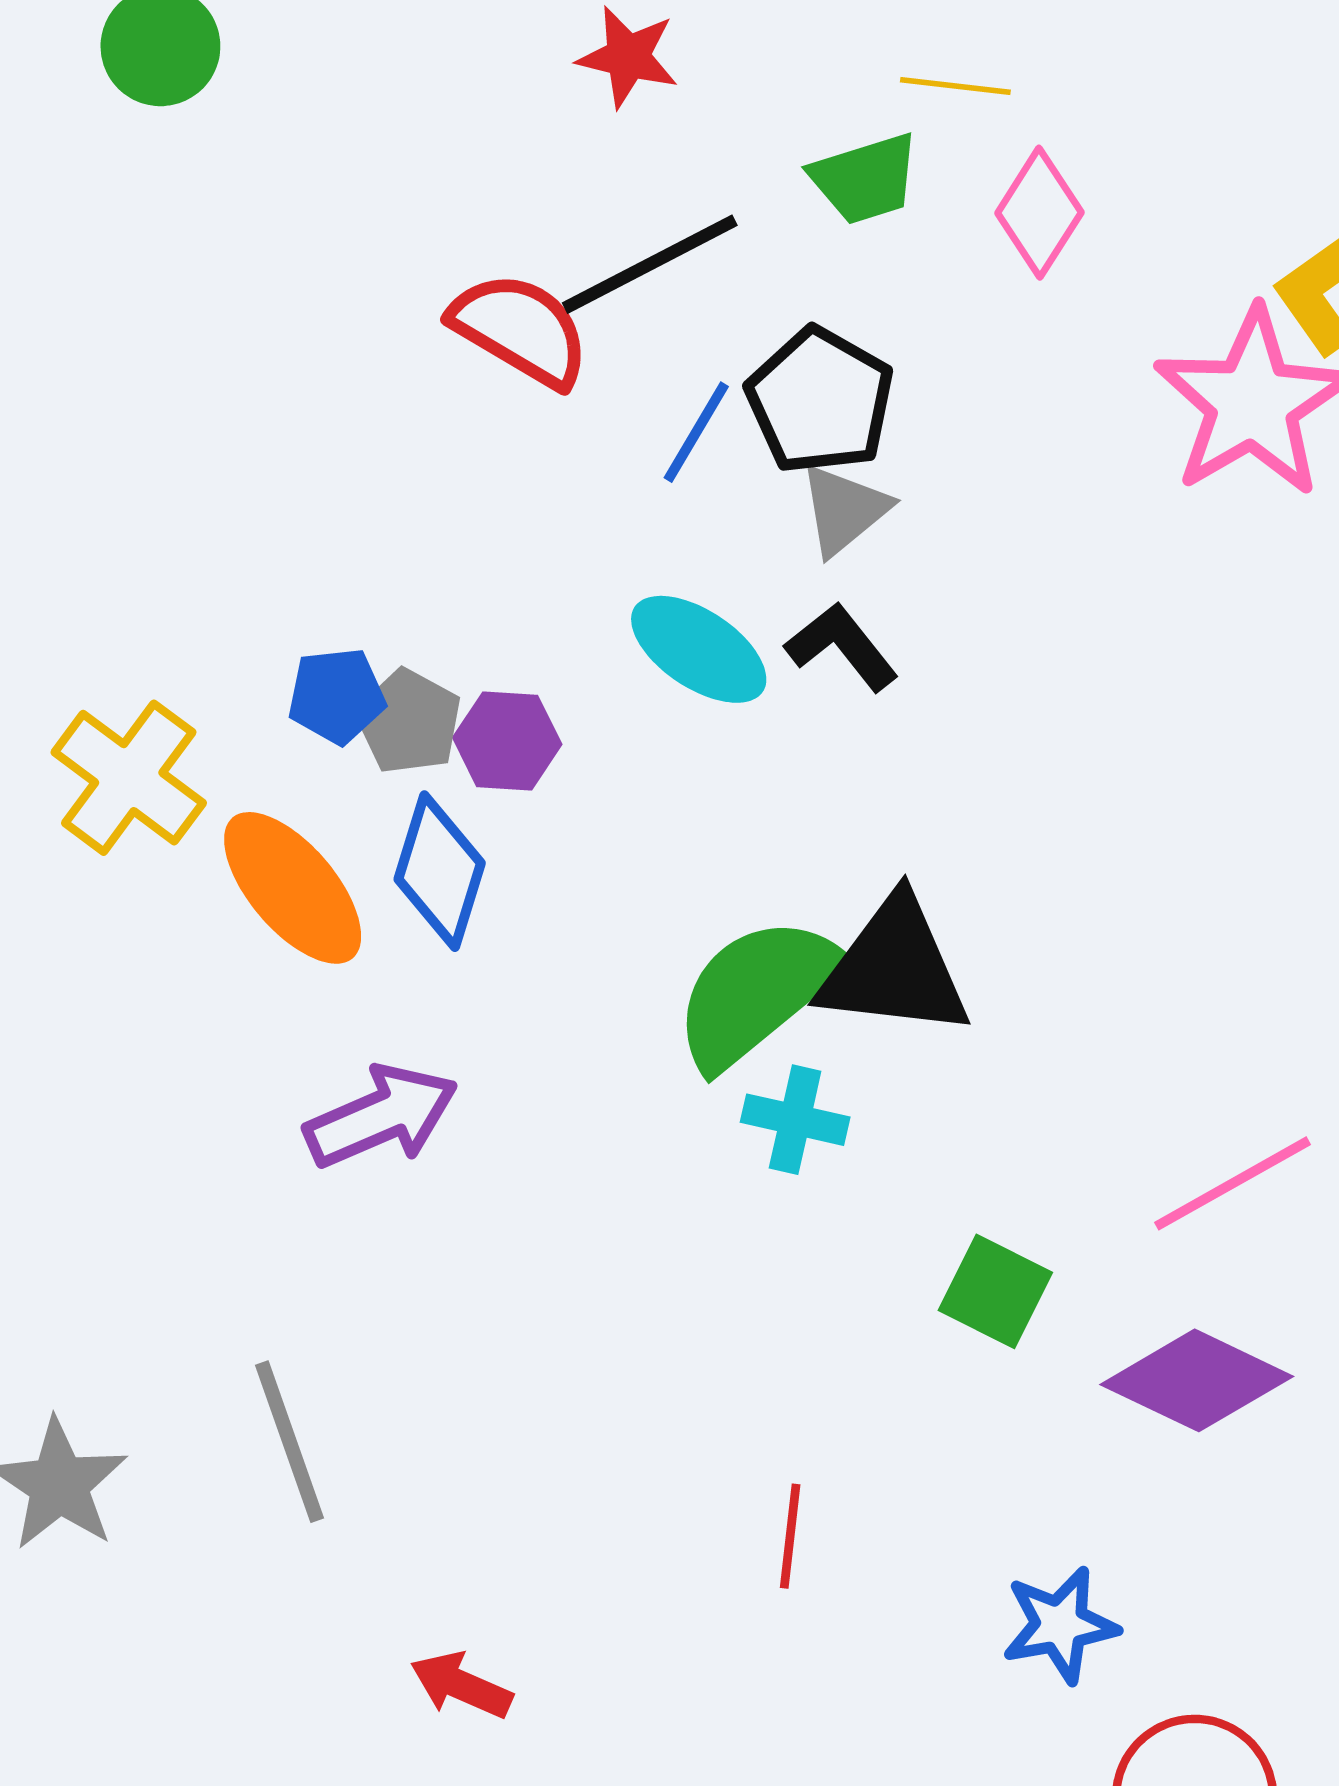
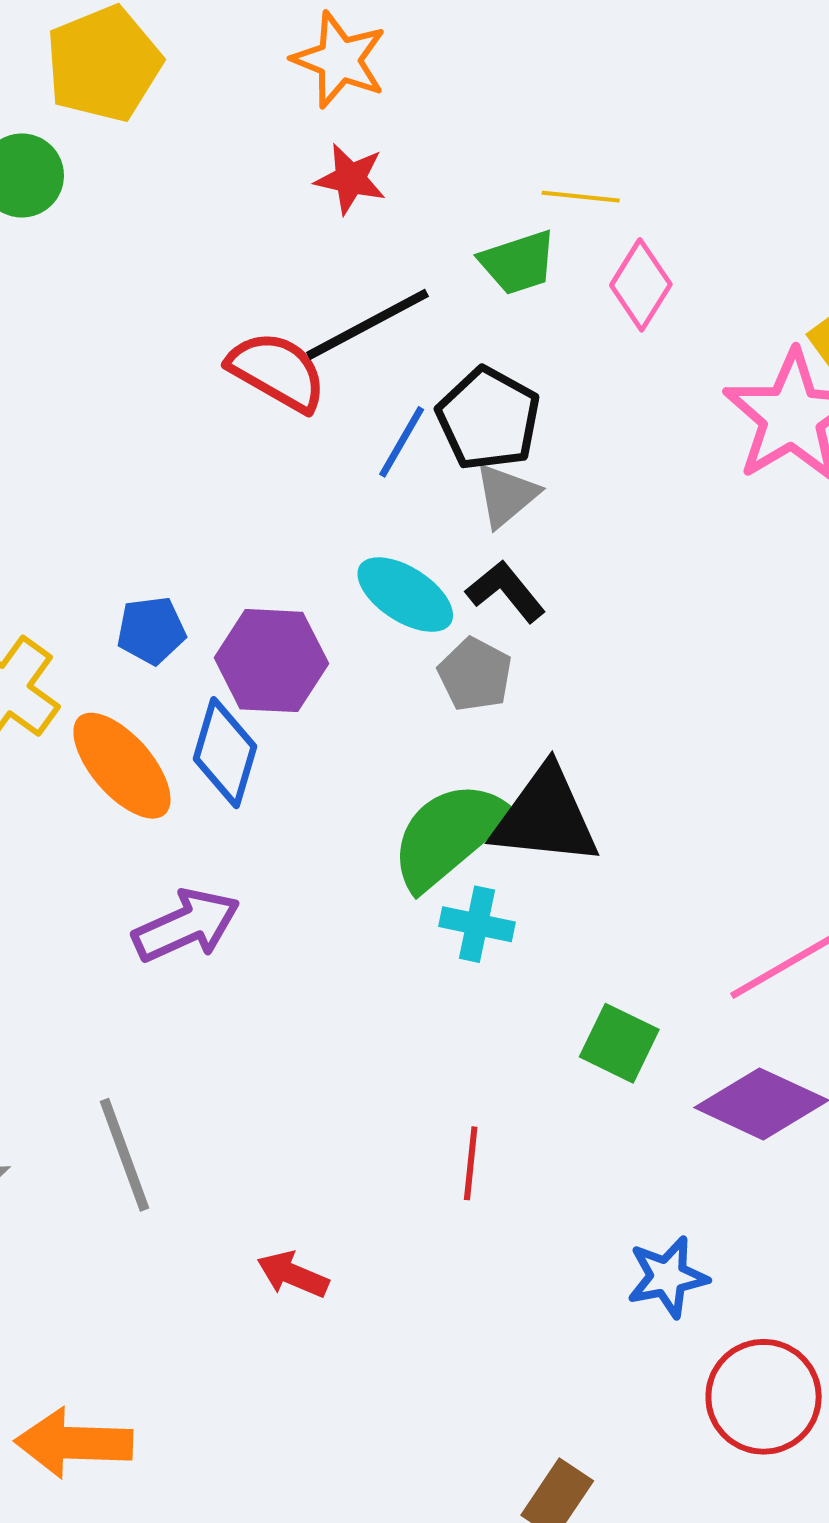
gray pentagon: (409, 722) -> (475, 674), moved
purple hexagon: (507, 741) -> (271, 661), size x1.5
red line: (790, 1536) -> (471, 1163), moved
red arrow: (461, 1685) -> (293, 1274), moved

